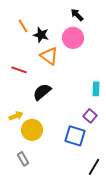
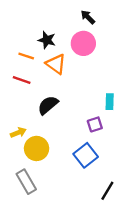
orange line: (23, 26) -> (26, 56), moved, turned -40
purple square: (90, 116) -> (95, 124), moved, turned 32
blue square: (75, 136) -> (86, 155), turned 35
gray rectangle: (23, 159) -> (26, 182), size x1.5

